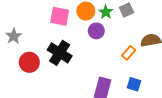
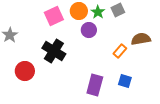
pink square: (60, 16) -> (54, 16), turned -36
red circle: (29, 62) -> (25, 71), moved

